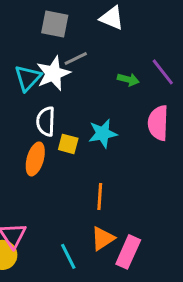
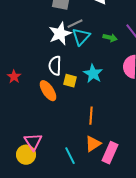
cyan triangle: (28, 78) -> (81, 37), moved
cyan star: (103, 133) -> (93, 74), turned -30
orange ellipse: (35, 159) -> (48, 91), turned -50

